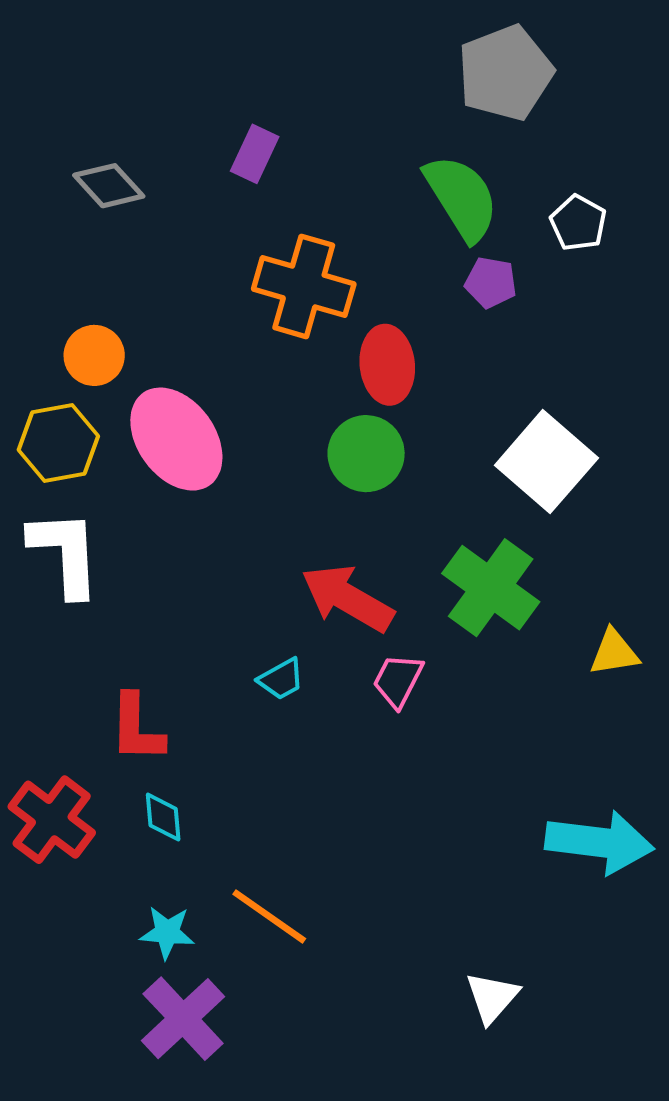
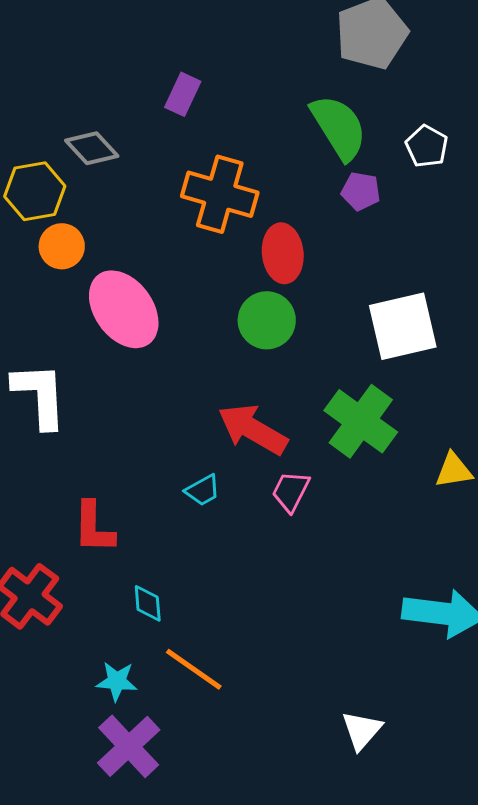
gray diamond: (109, 186) -> (92, 148), moved
yellow hexagon: (58, 443) -> (35, 191), moved
white square: (546, 462) -> (403, 326), turned 36
cyan diamond: (163, 817) -> (148, 603), moved

